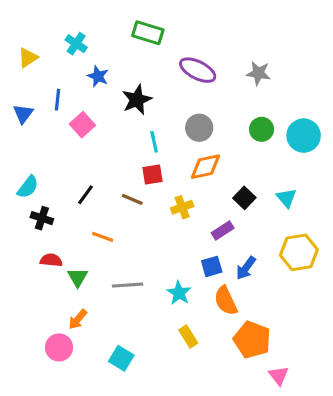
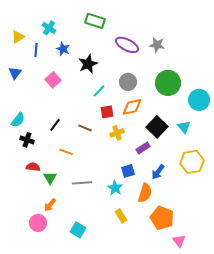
gray star: (258, 73) -> (157, 45), moved
blue line: (57, 100) -> (36, 50), moved
green circle: (262, 129) -> (168, 83), size x1.6
cyan circle: (304, 136) -> (199, 100), moved
cyan line: (154, 142) -> (99, 91), turned 56
red square: (152, 174) -> (107, 112), moved
black square: (244, 198) -> (157, 127), size x1.5
blue square: (212, 266) -> (128, 171), moved
orange semicircle: (226, 301) -> (145, 193), turned -138

